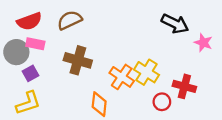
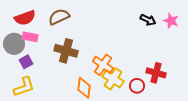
black arrow: (175, 24) -> (148, 20), size x0.7
pink star: (203, 43) -> (171, 21), moved
yellow cross: (147, 72) -> (113, 79), moved

